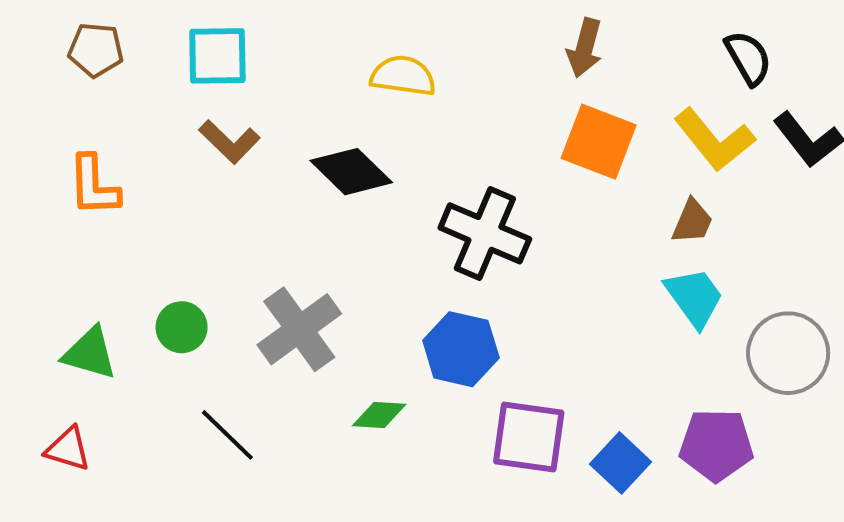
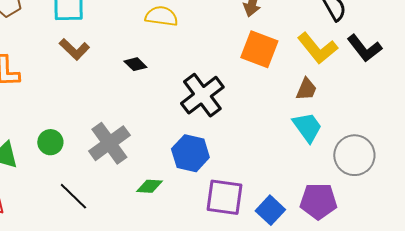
black diamond: (351, 172) -> (135, 64), size x0.6
black cross: (485, 233) -> (202, 95), turned 30

